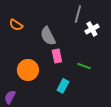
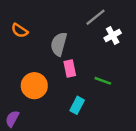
gray line: (78, 14) -> (95, 17), turned 36
gray semicircle: (48, 36) -> (59, 44), turned 42

